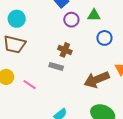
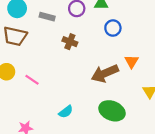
gray rectangle: (56, 66) -> (47, 17), moved

